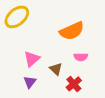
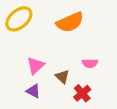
orange semicircle: (72, 31) -> (70, 22), moved
purple triangle: (30, 82) -> (33, 91), turned -40

